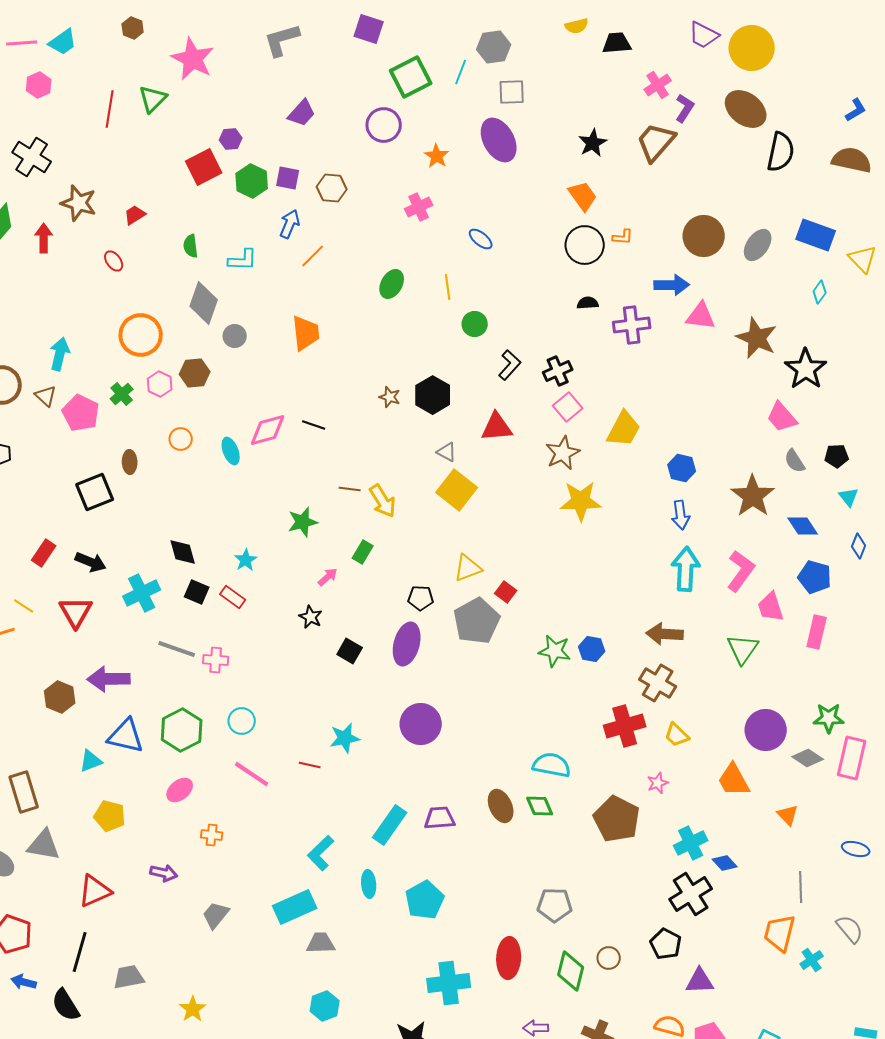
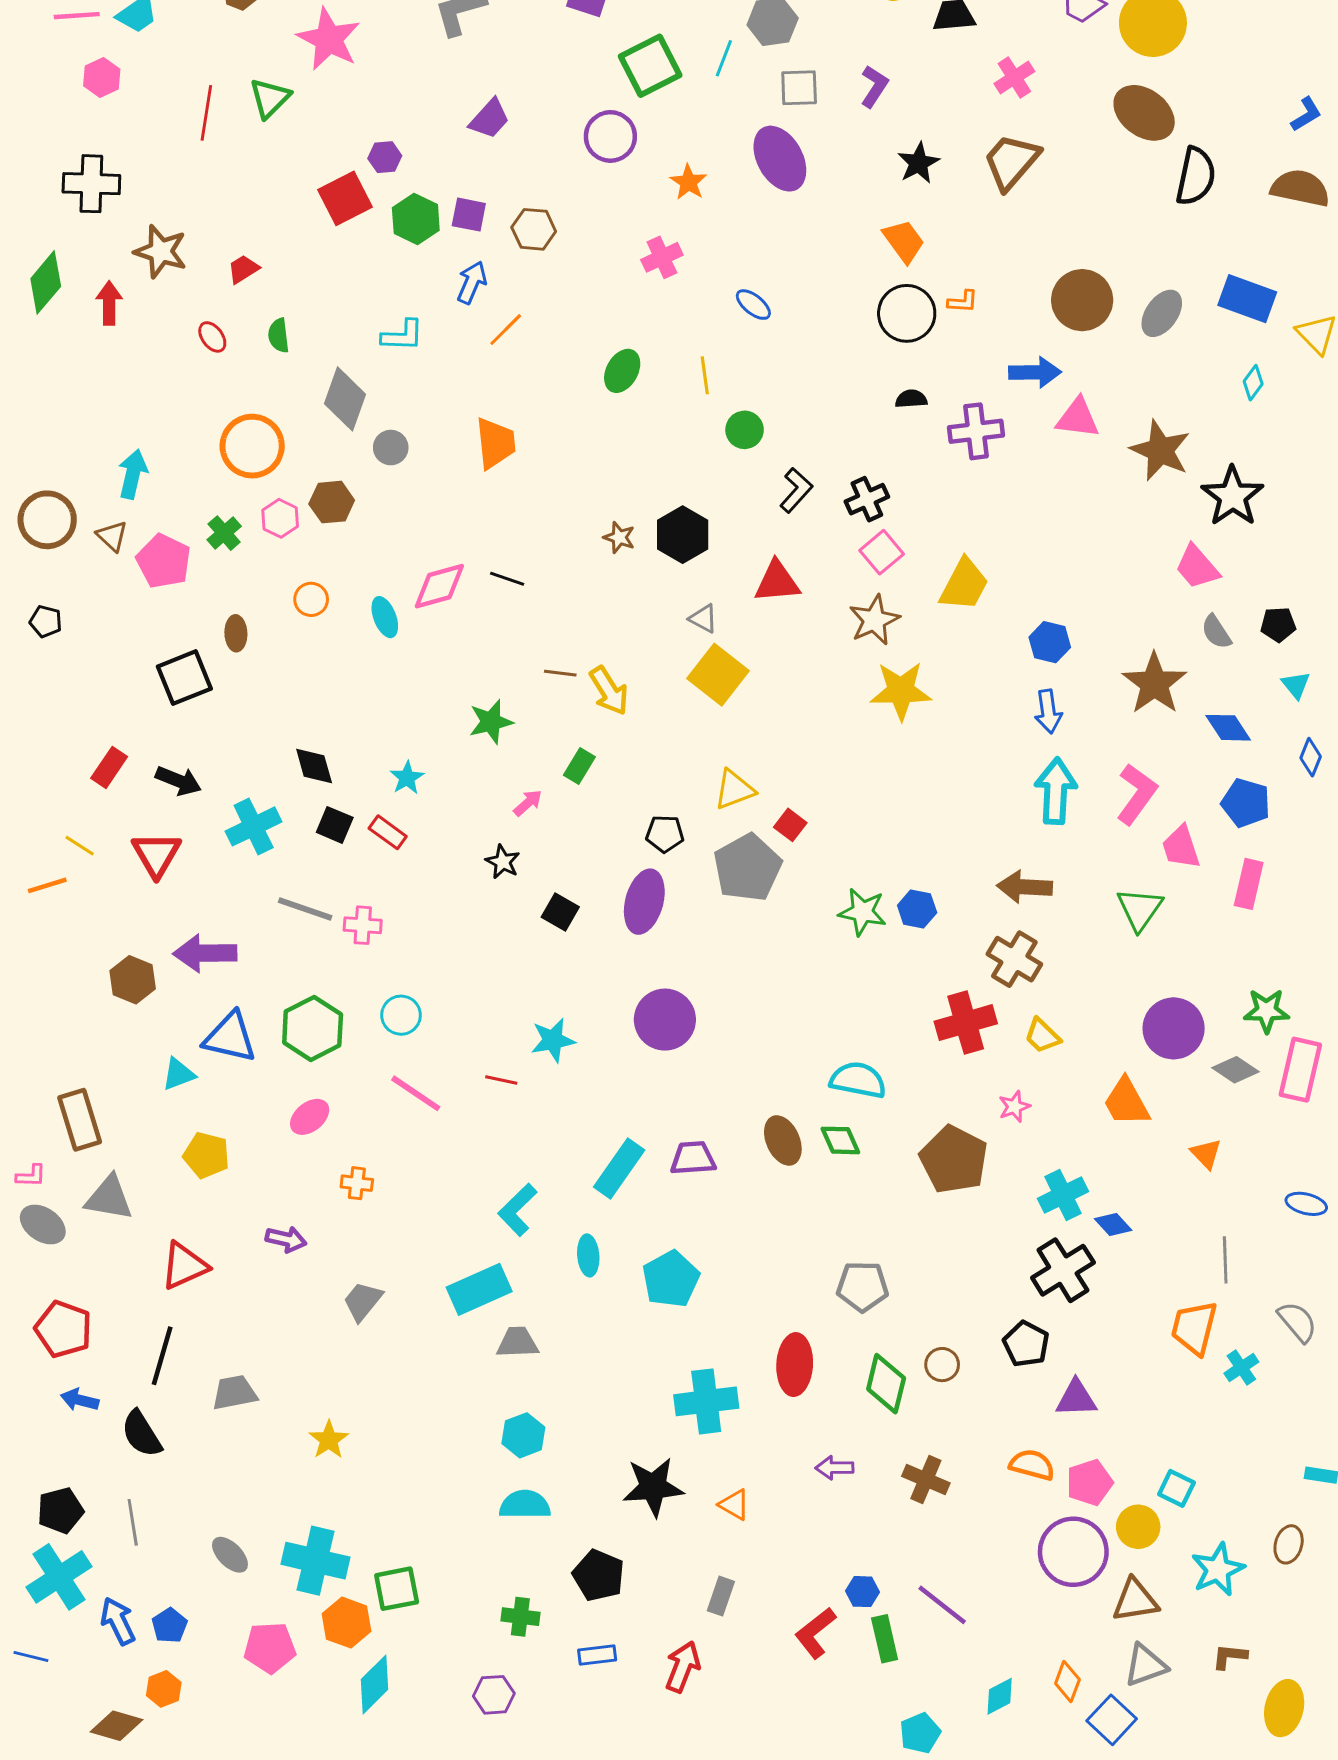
purple L-shape: (685, 108) -> (874, 86), moved
black cross: (32, 157) -> (91, 184), turned -30
green semicircle: (191, 246) -> (279, 335), moved

